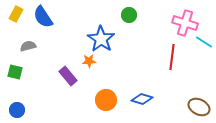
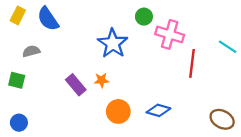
pink cross: (185, 23) -> (170, 34), moved
orange star: (89, 61) -> (102, 80), moved

